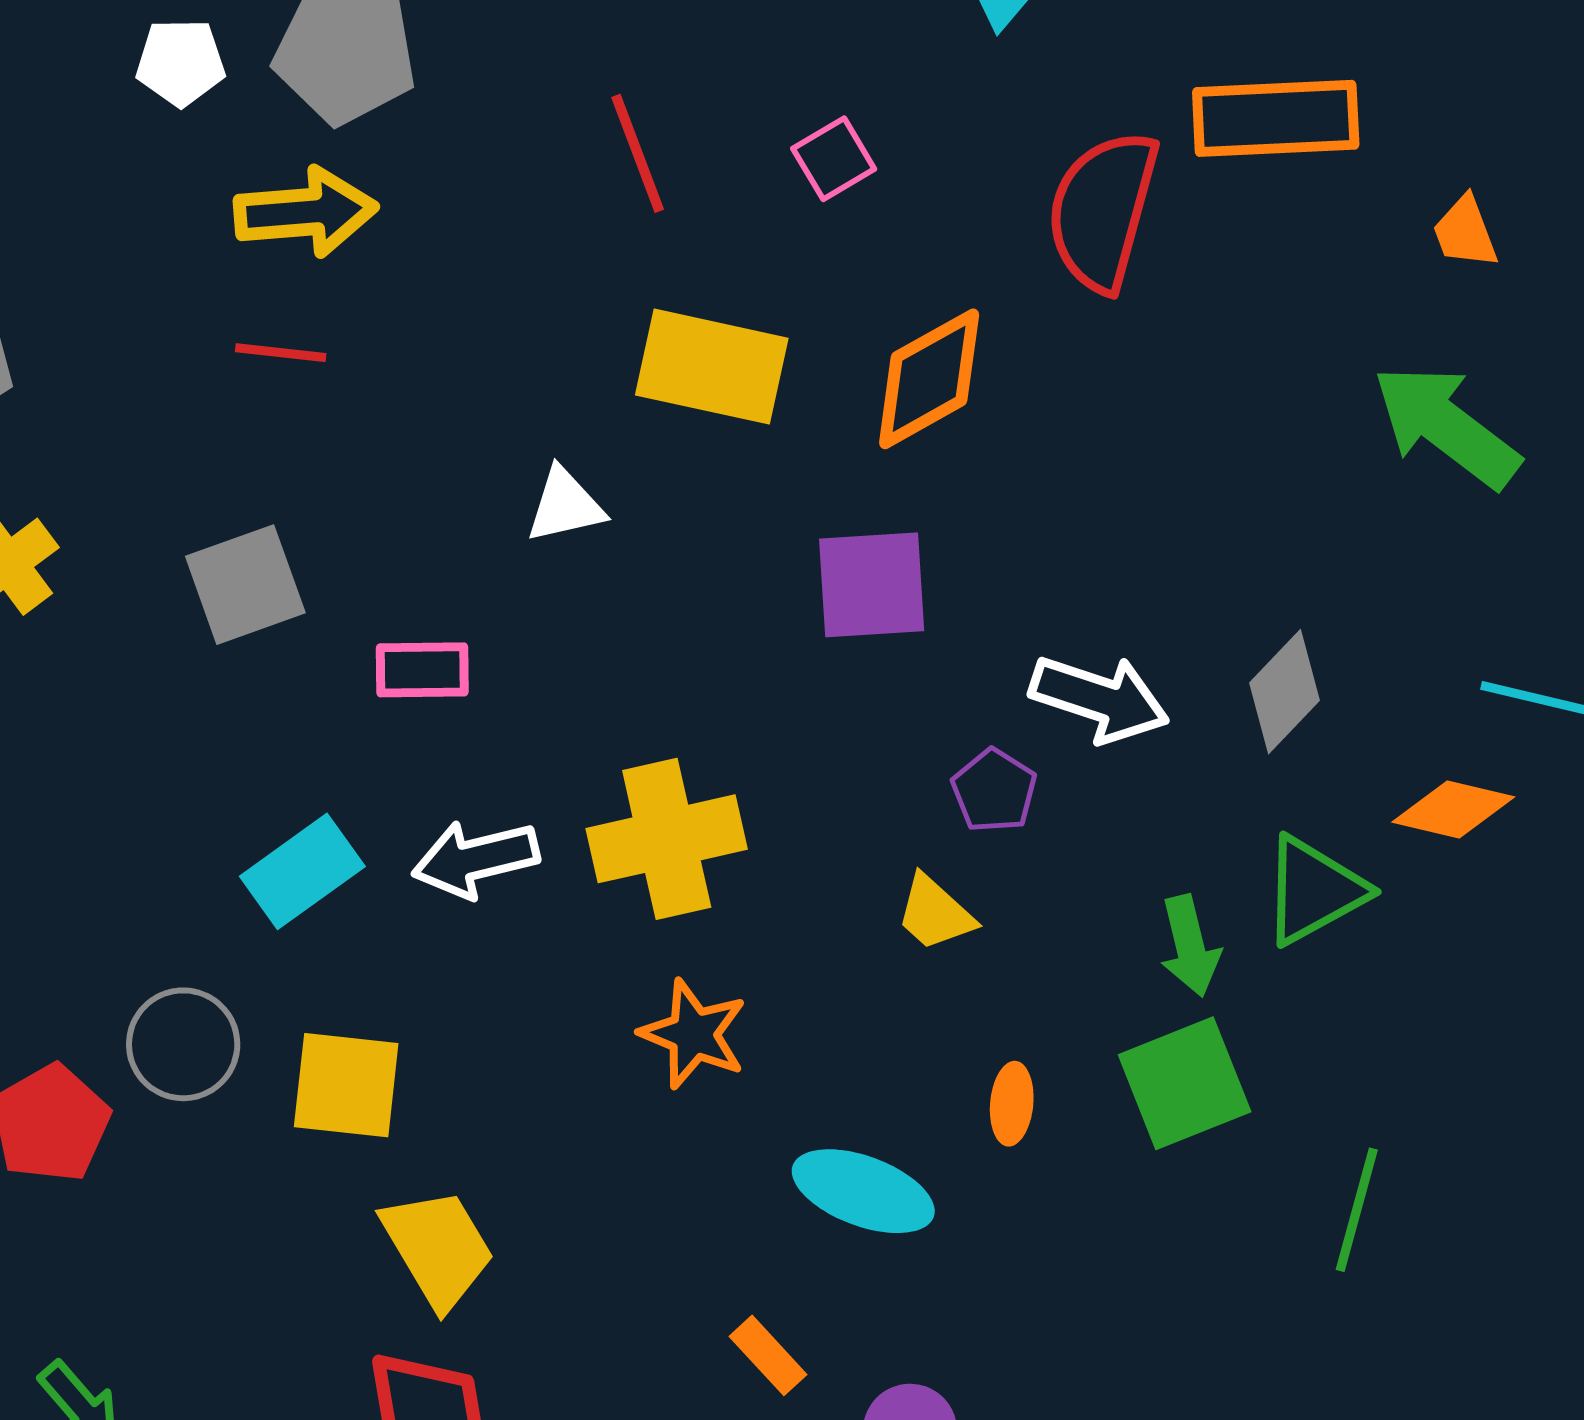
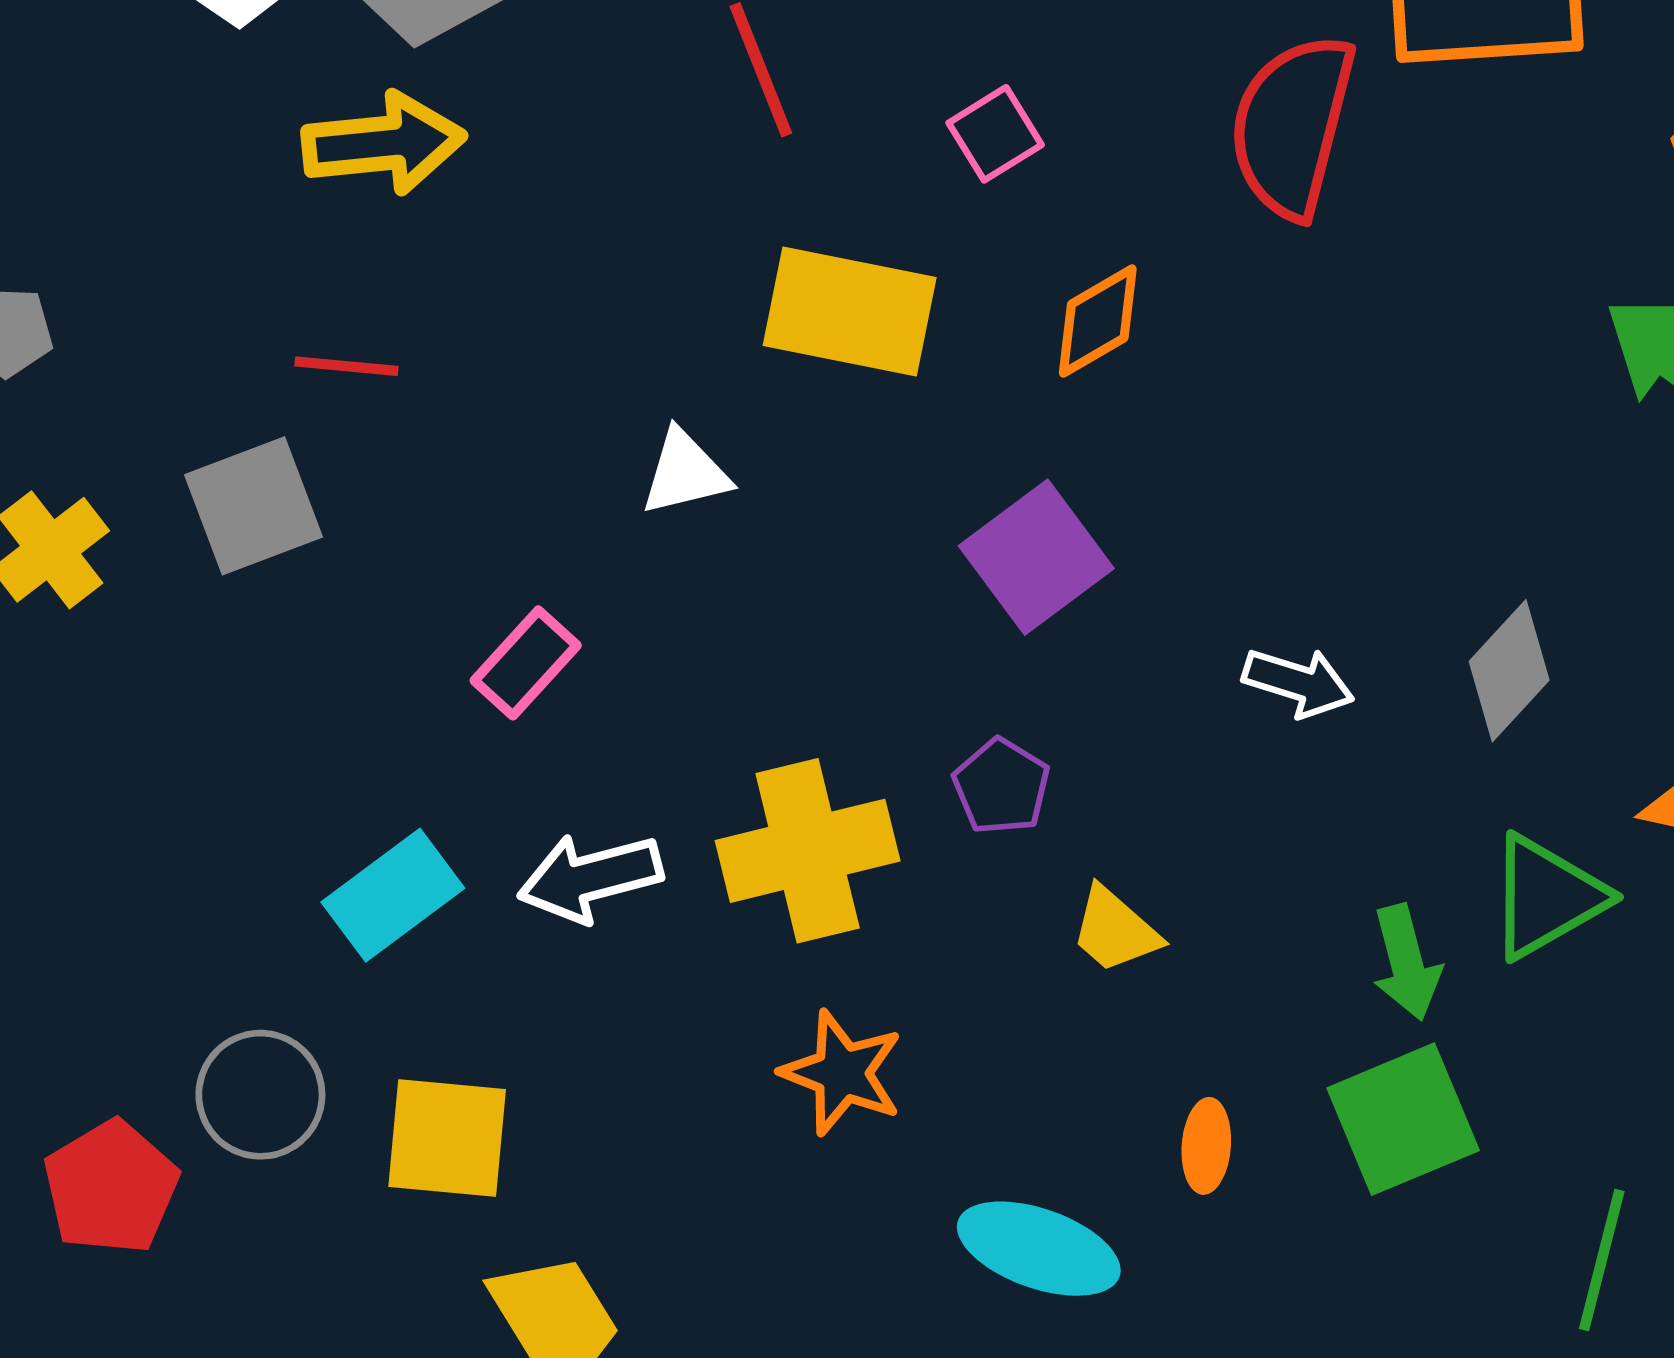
pink square: (834, 159) -> (995, 134), moved
red line: (281, 353) -> (346, 366), moved
orange diamond: (929, 379) -> (1098, 321), size x0.7
gray square: (245, 585) -> (253, 506), moved
purple square: (872, 585) -> (1036, 557), turned -32
pink rectangle: (422, 670) -> (526, 663), turned -46
white arrow: (1099, 699) -> (1298, 682), size x0.7
purple pentagon: (994, 791) -> (1001, 786), moved

